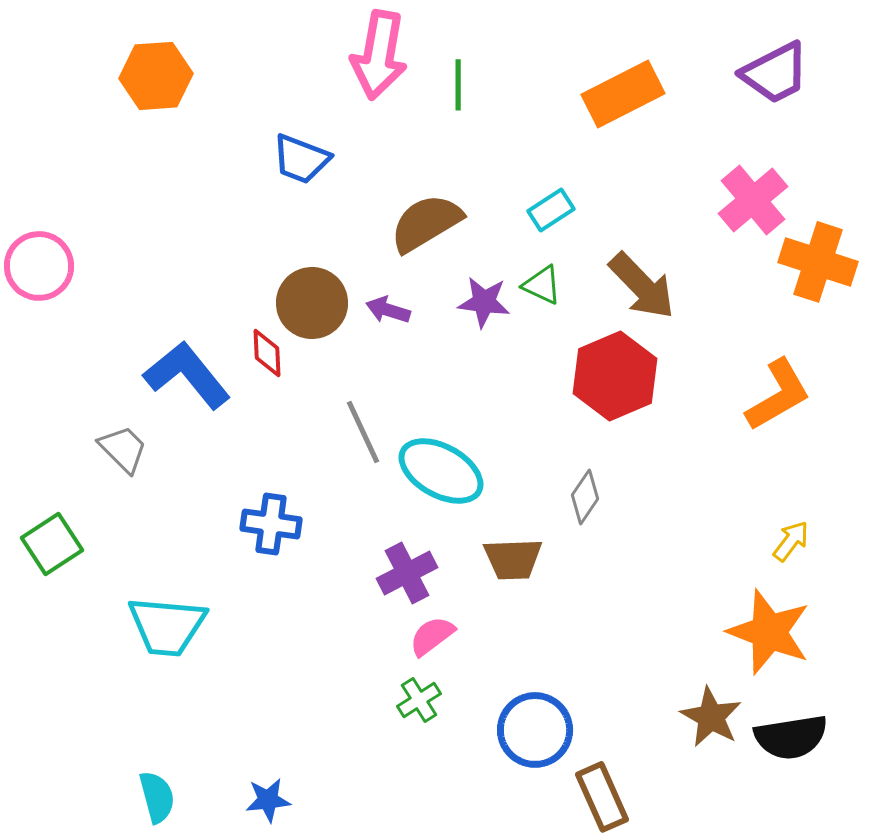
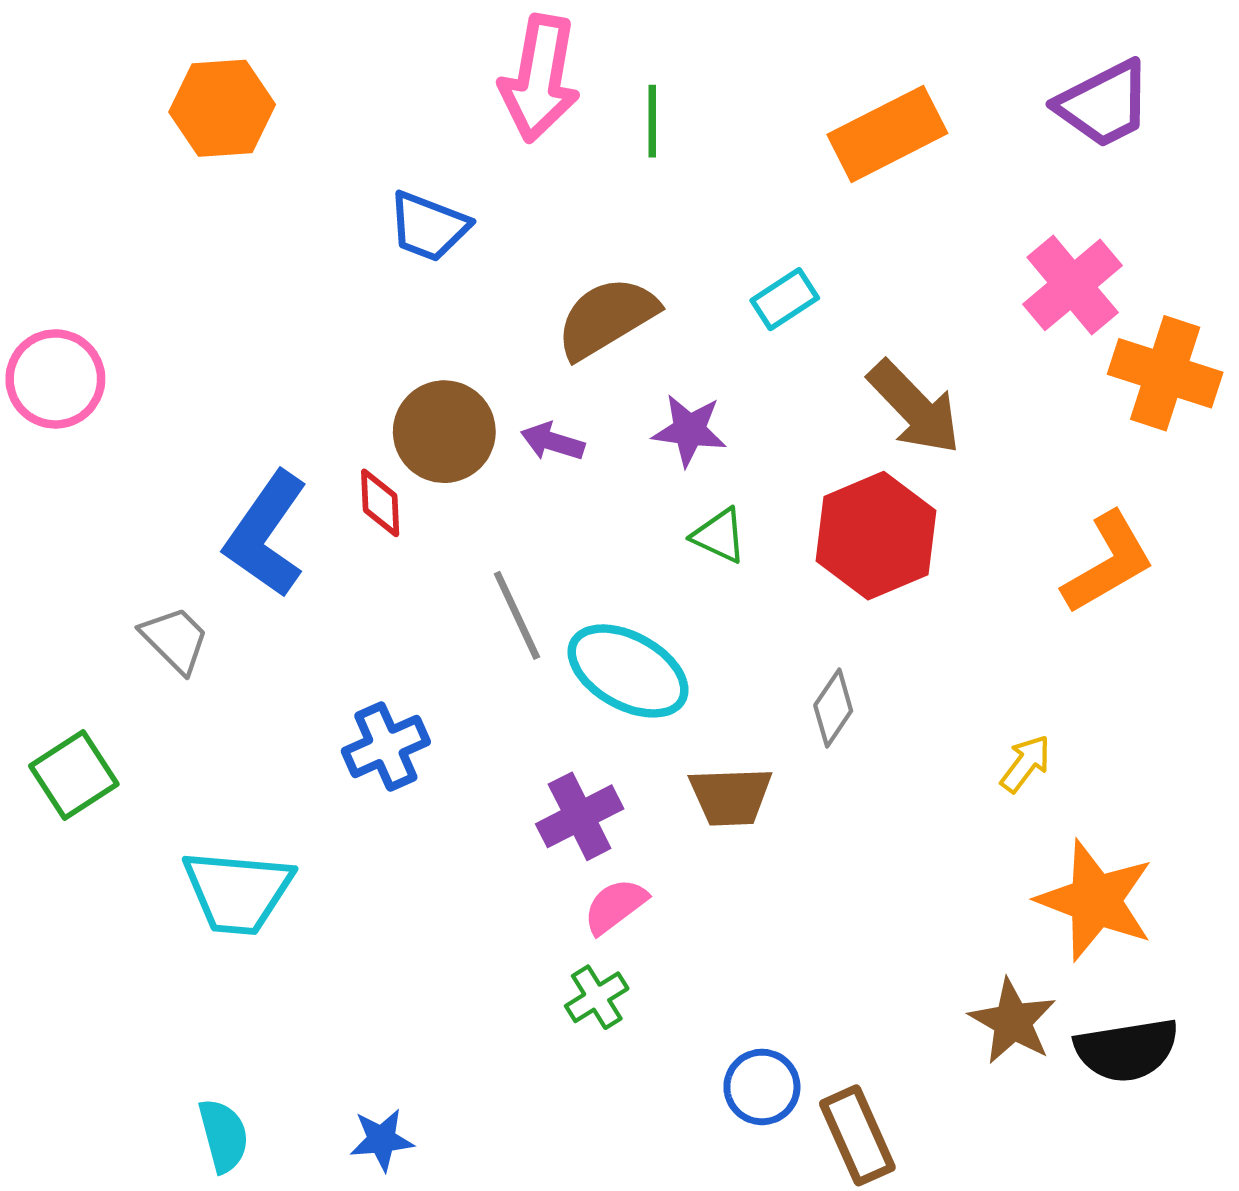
green triangle: (542, 285) -> (719, 536), moved
blue L-shape: (187, 375) -> (266, 534), turned -106
blue cross: (271, 524) -> (386, 746), turned -32
yellow arrow: (791, 541) -> (1026, 764), moved
blue circle: (535, 730) -> (762, 1087), moved, size x0.7

